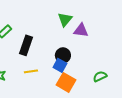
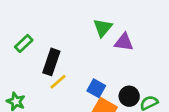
black circle: (63, 55) -> (129, 96), moved
yellow line: (31, 71) -> (58, 82), moved, turned -32

